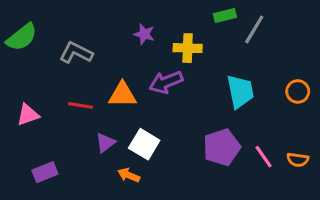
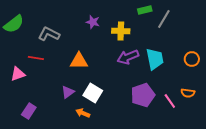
purple arrow: (166, 82) -> (128, 57), moved
red line: (81, 105) -> (36, 58), moved
orange semicircle: (298, 160) -> (188, 93), moved
purple rectangle: (45, 172) -> (29, 111), turned -35

